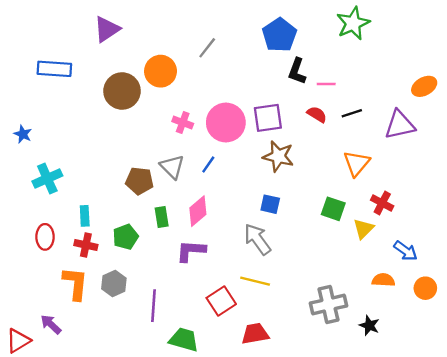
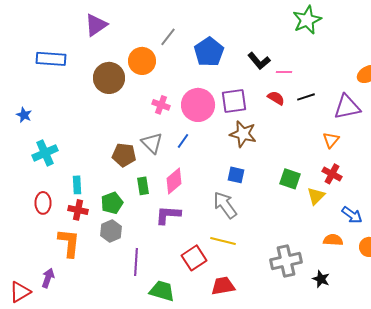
blue pentagon: (280, 35) -> (209, 52), moved
gray line: (207, 48) -> (168, 37), moved
black L-shape: (297, 71) -> (259, 61), turned -60
orange triangle: (357, 163) -> (331, 140), moved, size x0.7
gray hexagon: (114, 284) -> (111, 231), moved
purple arrow: (51, 324) -> (48, 278), turned 66

